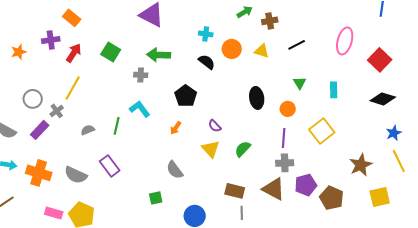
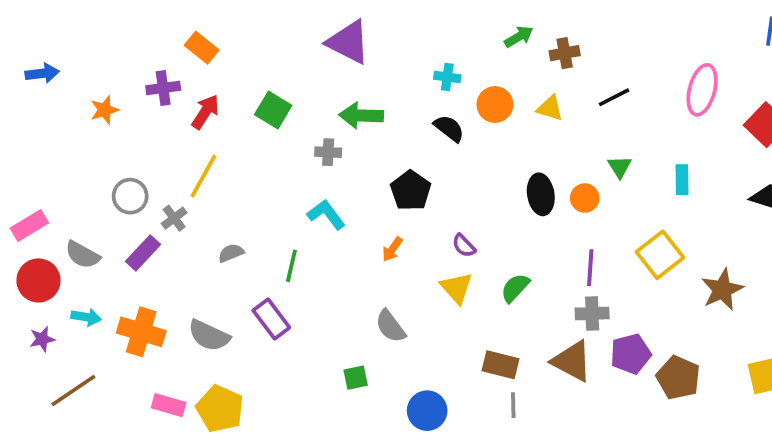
orange circle: (288, 109) -> (585, 198), moved
green line: (117, 126) -> (291, 266), moved
brown star: (361, 165) -> (722, 290), moved

